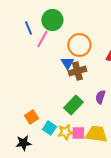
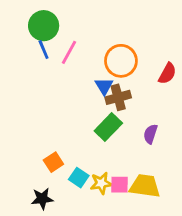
green circle: (52, 20) -> (44, 26), moved
blue line: (28, 28) -> (44, 50), moved
green rectangle: (73, 105) -> (108, 127), moved

